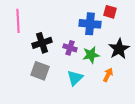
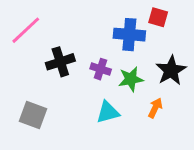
pink line: (18, 21) -> (26, 30), turned 50
gray square: (40, 71) -> (33, 115), moved
cyan triangle: (75, 78) -> (108, 112), turned 30

